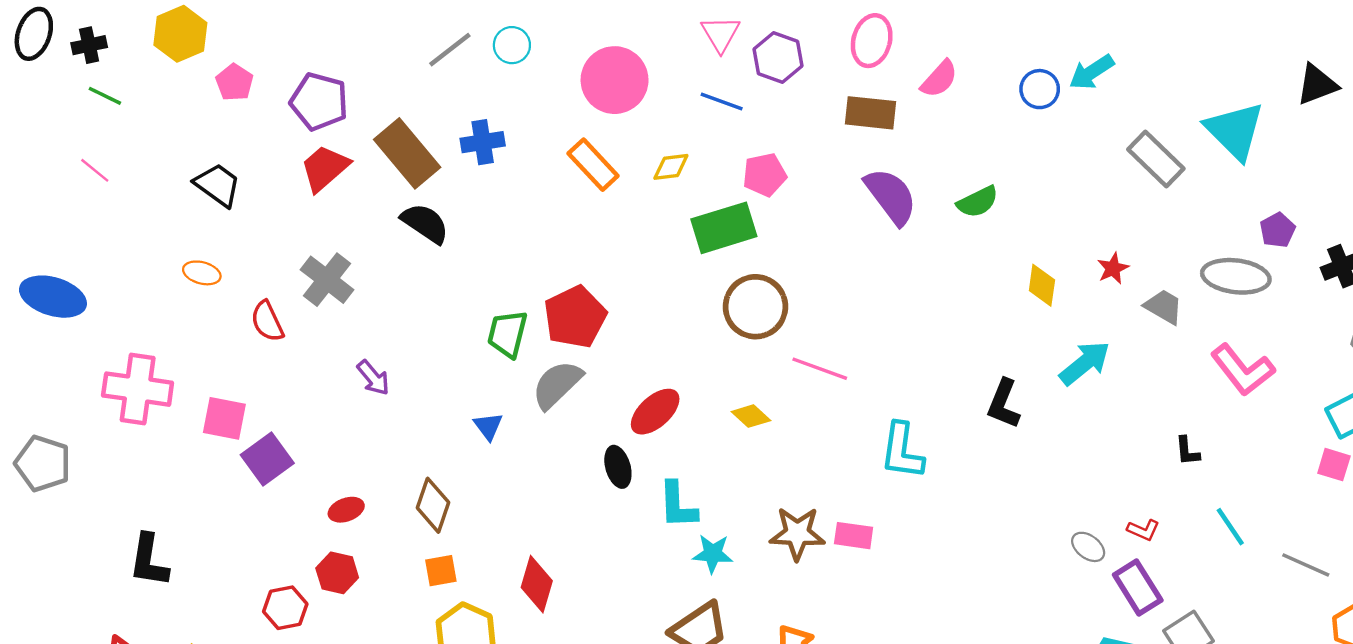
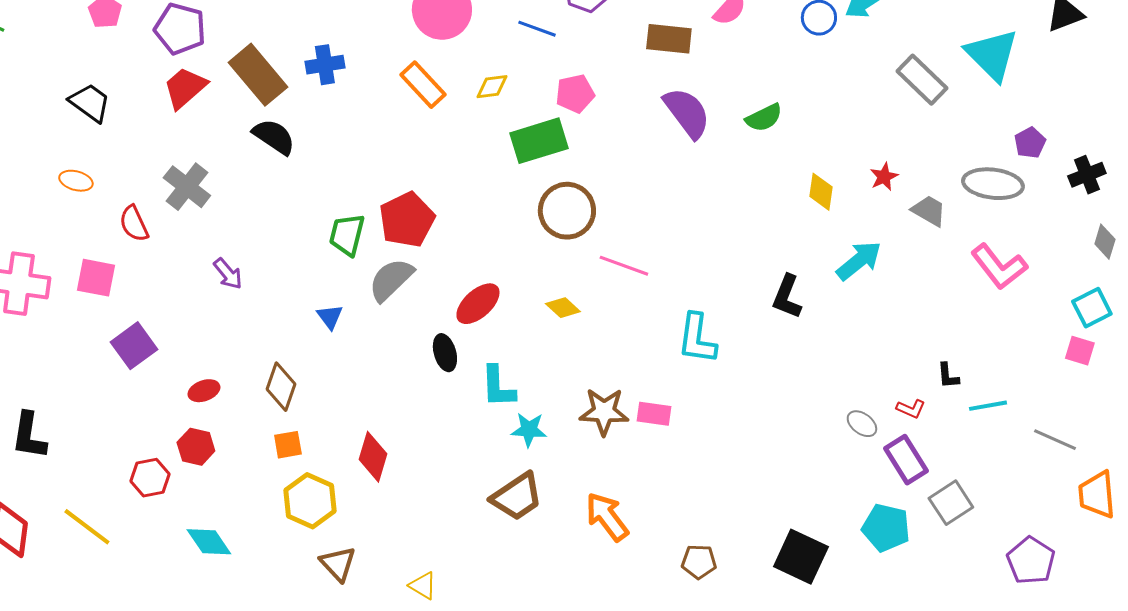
pink square: (224, 418) -> (96, 278), moved
black L-shape: (1187, 451) -> (948, 376), moved
cyan line: (1230, 527) -> (988, 406), turned -66

